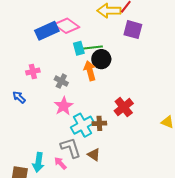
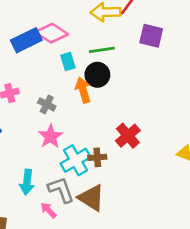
purple square: (133, 30) -> (151, 36), moved
green line: (93, 48) -> (102, 50), moved
brown triangle: (94, 155) -> (91, 198), size x1.6
cyan arrow: (38, 162) -> (27, 182), moved

